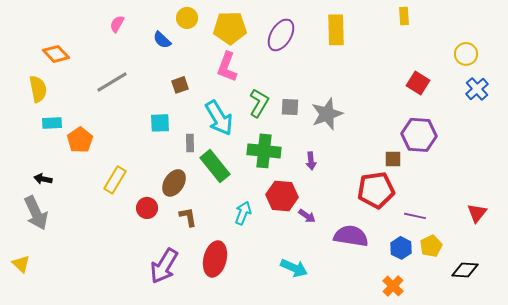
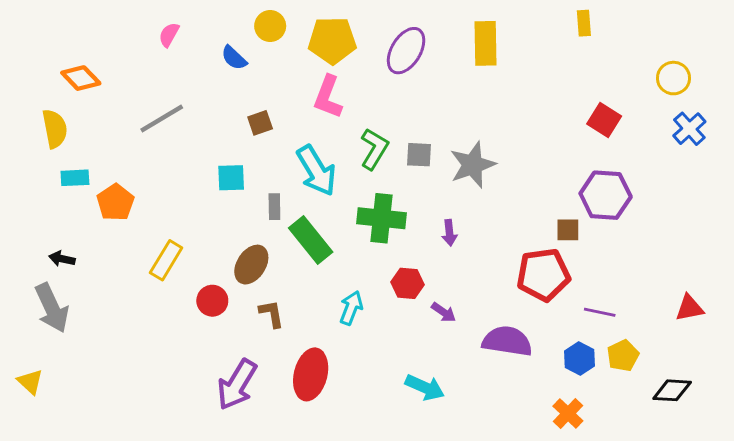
red hexagon: (282, 196) -> (407, 283), size x0.7
red triangle: (477, 213) -> (689, 308), turned 40

